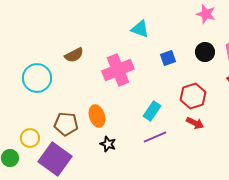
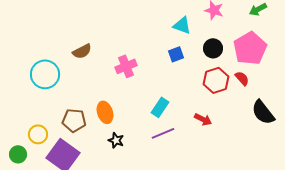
cyan triangle: (140, 29) -> (182, 25), moved
pink cross: (118, 70) -> (126, 66), size x0.7
red hexagon: (193, 96) -> (216, 80), moved

